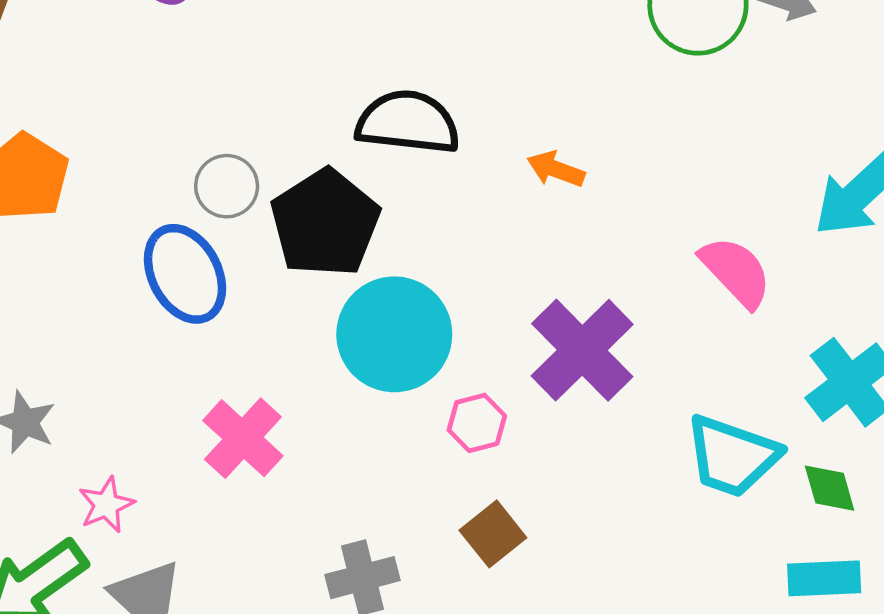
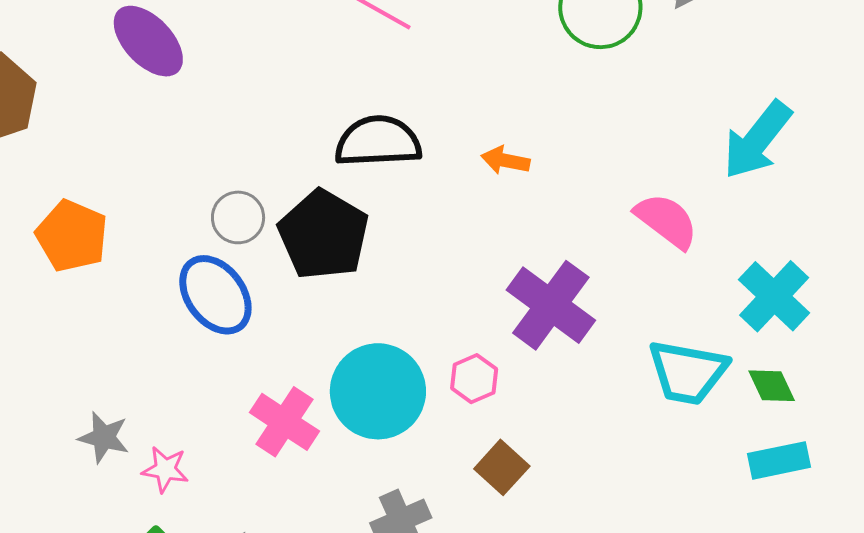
cyan circle: (394, 334) -> (378, 391), moved
pink star: (106, 505) -> (165, 469), moved, turned -30

